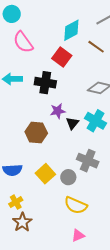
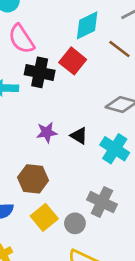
black cross: (45, 83) -> (40, 72), moved
purple star: (58, 111) -> (47, 132), moved
black triangle: (72, 123) -> (79, 136), moved, turned -40
brown hexagon: (36, 132) -> (33, 179), moved

